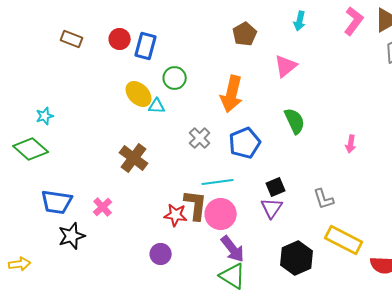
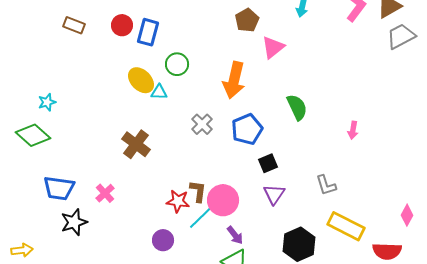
pink triangle: (286, 66) -> (273, 47), moved
cyan line: (218, 182) -> (202, 216), moved, turned -36
black square: (276, 187) -> (268, 163), moved
brown L-shape: (196, 205) -> (198, 191), size x0.7
purple arrow: (233, 249) -> (235, 235), size x0.7

